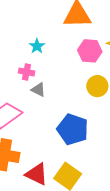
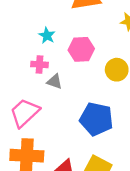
pink hexagon: (90, 51) -> (81, 49), moved

